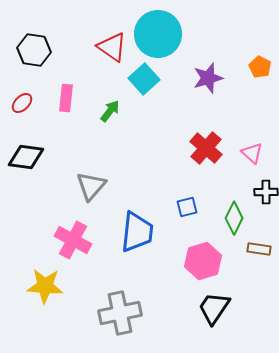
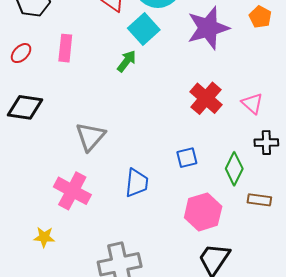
purple star: (208, 78) -> (208, 28), size x1.4
green arrow: (110, 111) -> (127, 61), moved
blue trapezoid: (137, 232) -> (137, 183), size x0.7
yellow star: (45, 286) -> (44, 237), size x0.6

